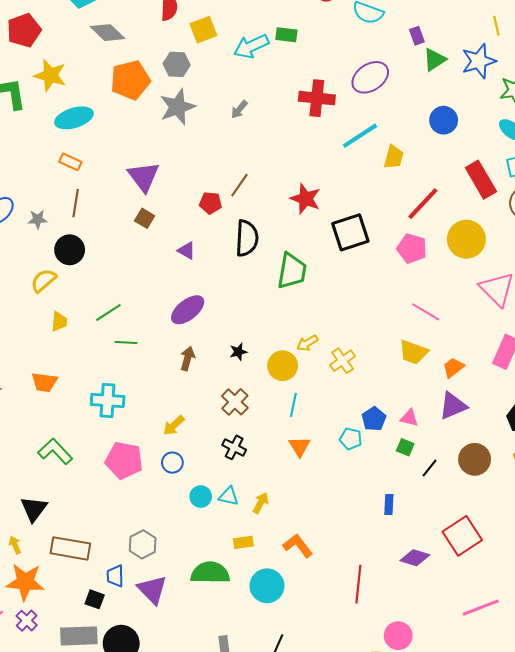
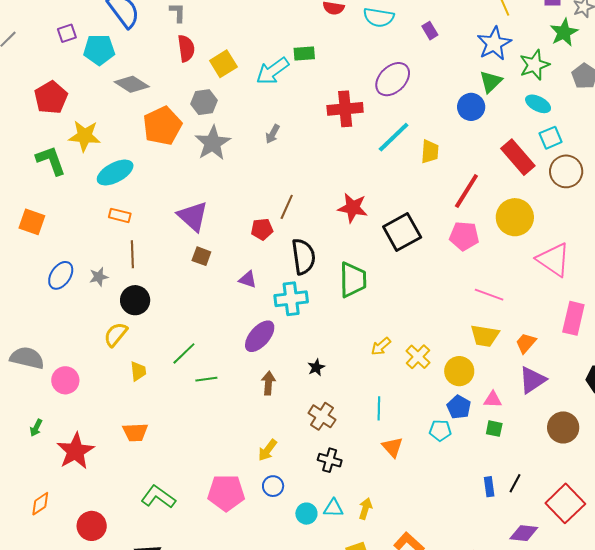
green triangle: (434, 60) -> (491, 82), moved
yellow circle: (283, 366) -> (459, 371), moved
cyan cross: (108, 400) -> (291, 299), moved
black line: (430, 468) -> (515, 483), moved

